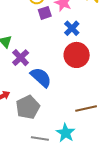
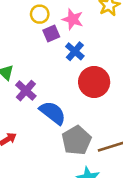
blue cross: (72, 28) -> (75, 51), moved
gray pentagon: (28, 107) -> (76, 140), moved

